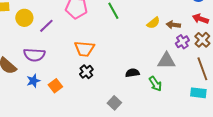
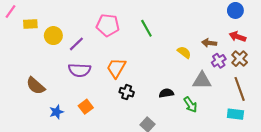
yellow semicircle: (153, 23) -> (184, 52), moved, turned -104
orange trapezoid: (84, 49) -> (116, 68), turned 115
purple semicircle: (34, 55) -> (80, 70), moved
black cross: (86, 72) -> (127, 92), moved, turned -32
blue star: (33, 81) -> (56, 112), moved

